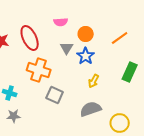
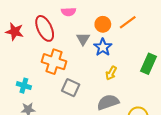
pink semicircle: (61, 22) -> (69, 12), moved
orange line: (120, 38) -> (128, 22), moved

